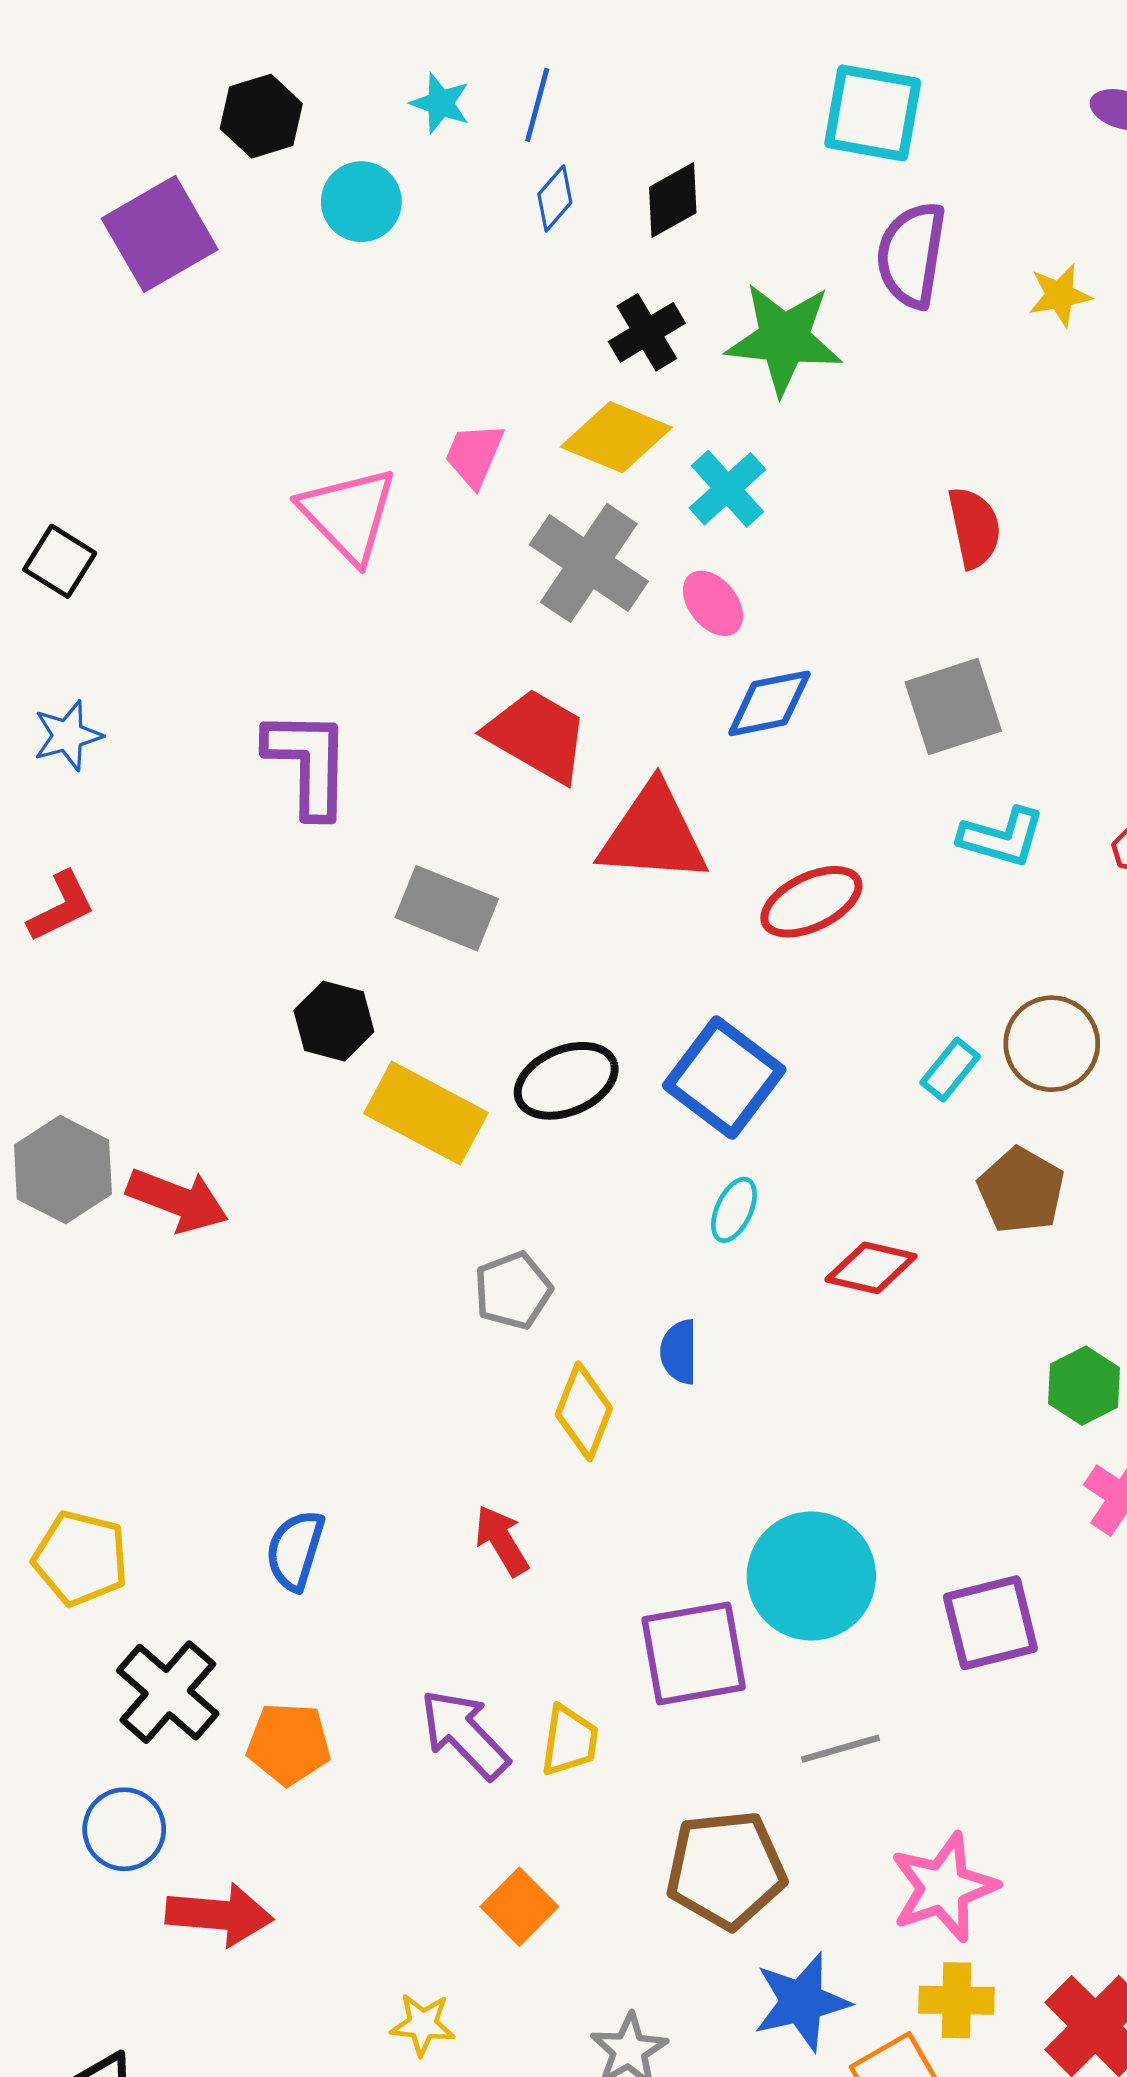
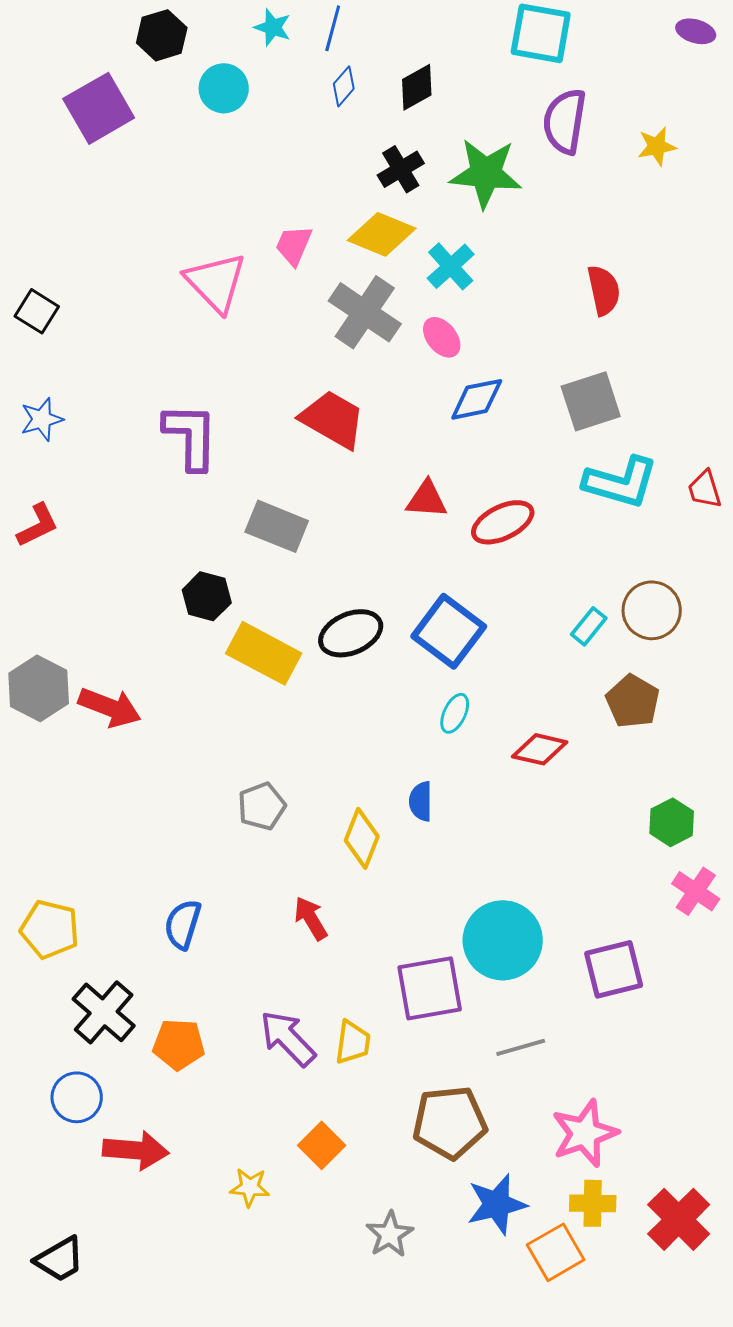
red triangle: (653, 834) -> (427, 499), moved, size x0.6
cyan L-shape: (1002, 837) -> (621, 482), size x1.4
gray pentagon: (513, 1290) -> (262, 806), moved
yellow star: (423, 2024) -> (250, 1187), moved

